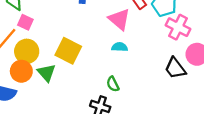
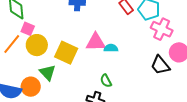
pink triangle: (119, 19) -> (96, 42), moved, turned -40
yellow circle: (27, 51) -> (37, 45), moved
orange circle: (21, 71) -> (31, 87), moved

